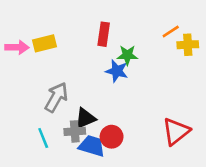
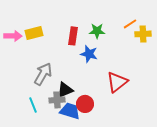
red rectangle: (104, 34) -> (73, 36), moved
green star: (127, 55) -> (97, 31), moved
red triangle: (176, 131) -> (117, 82), moved

